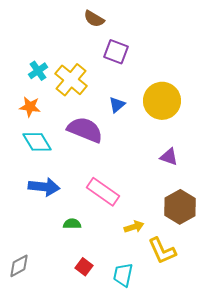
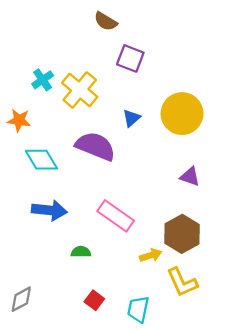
orange star: (30, 107) -> (19, 120), moved
brown hexagon: (180, 207) -> (182, 234), moved

